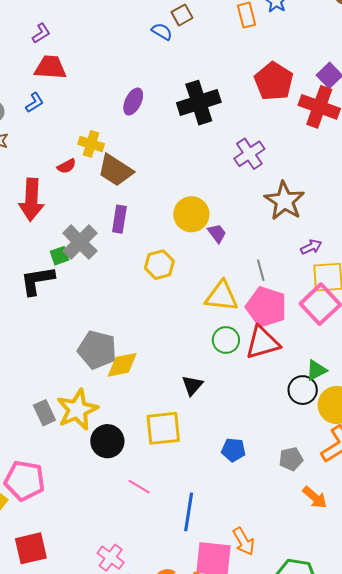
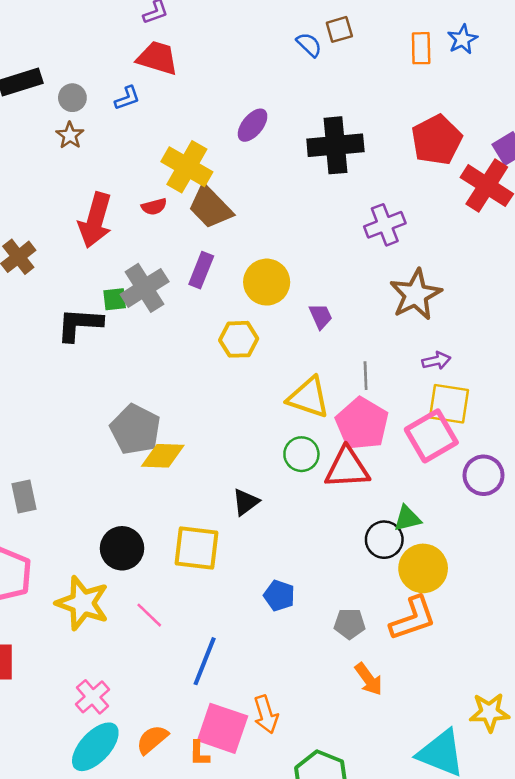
yellow cross: (91, 144) -> (187, 167), size x1.5
red semicircle: (67, 166) -> (154, 207), moved
yellow circle: (191, 214) -> (267, 282), moved
yellow star: (77, 410) -> (82, 603), moved, turned 30
gray rectangle: (44, 413) -> (24, 497), moved

